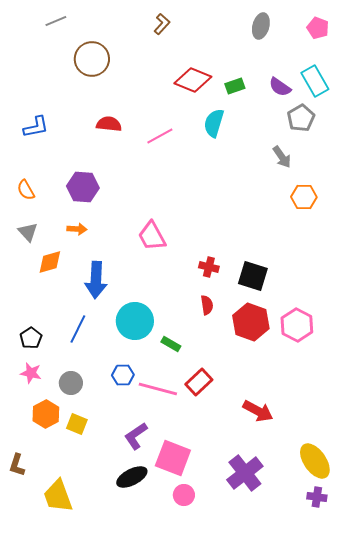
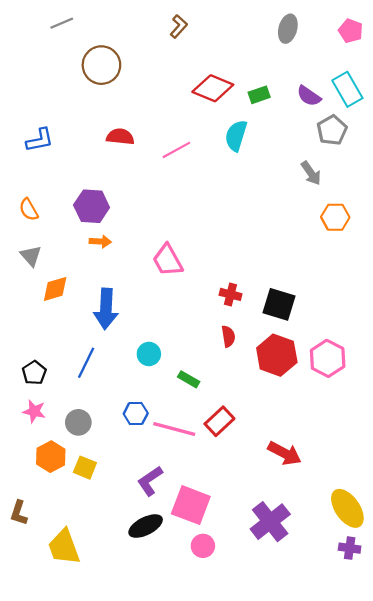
orange arrow: (77, 229) -> (100, 242), moved
cyan circle: (135, 321) -> (149, 354), size x0.6

